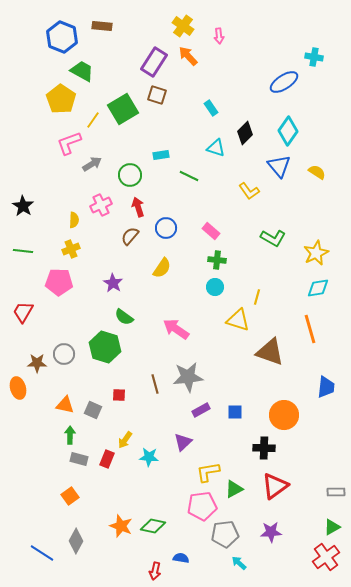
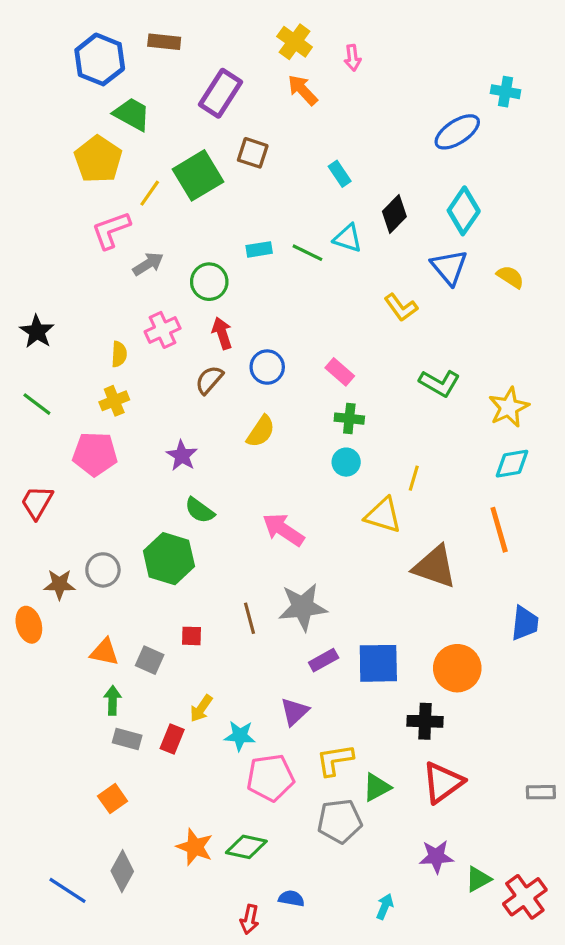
purple rectangle: (154, 62) -> (220, 93), moved
green line: (189, 176) -> (307, 253), moved
green line: (23, 251) -> (37, 404), turned 30
blue square: (235, 412) -> (378, 663), size x1.8
pink pentagon: (202, 506) -> (270, 778), moved
green triangle: (332, 527) -> (478, 879), moved
gray pentagon: (225, 534) -> (340, 821), moved
cyan arrow: (239, 563) -> (385, 907), turned 70

